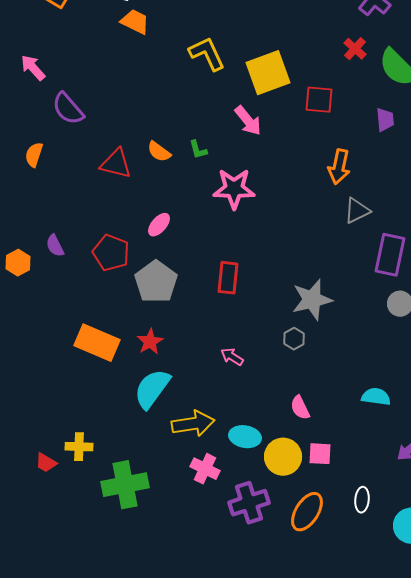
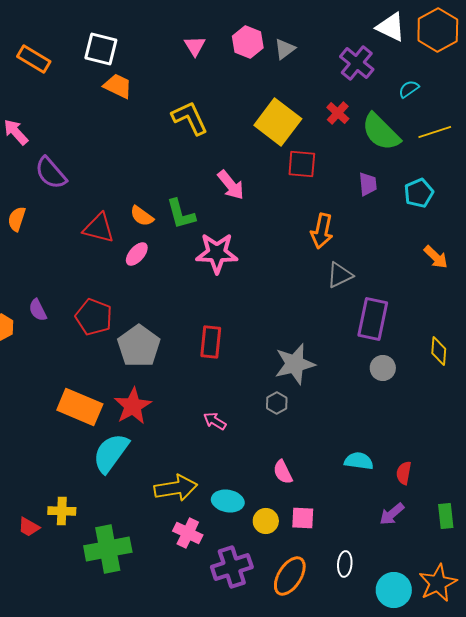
yellow square: (268, 73) -> (278, 122), moved, turned -33
green L-shape: (198, 150) -> (181, 214), size x1.6
pink ellipse: (159, 225) -> (137, 254), moved
red star: (150, 342) -> (133, 406), size x1.4
cyan semicircle: (152, 389) -> (111, 453), moved
yellow circle: (283, 457) -> (266, 521), size x0.7

